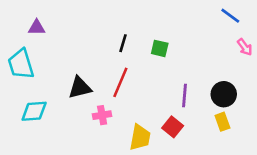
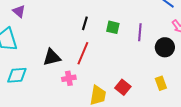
purple triangle: (37, 27) -> (19, 11), turned 40
black circle: (224, 94) -> (165, 47), moved
purple line: (184, 96) -> (140, 32), moved

